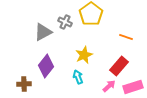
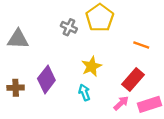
gray triangle: (43, 32) -> (18, 39), moved, turned 30
brown cross: (24, 84) -> (16, 88), moved

